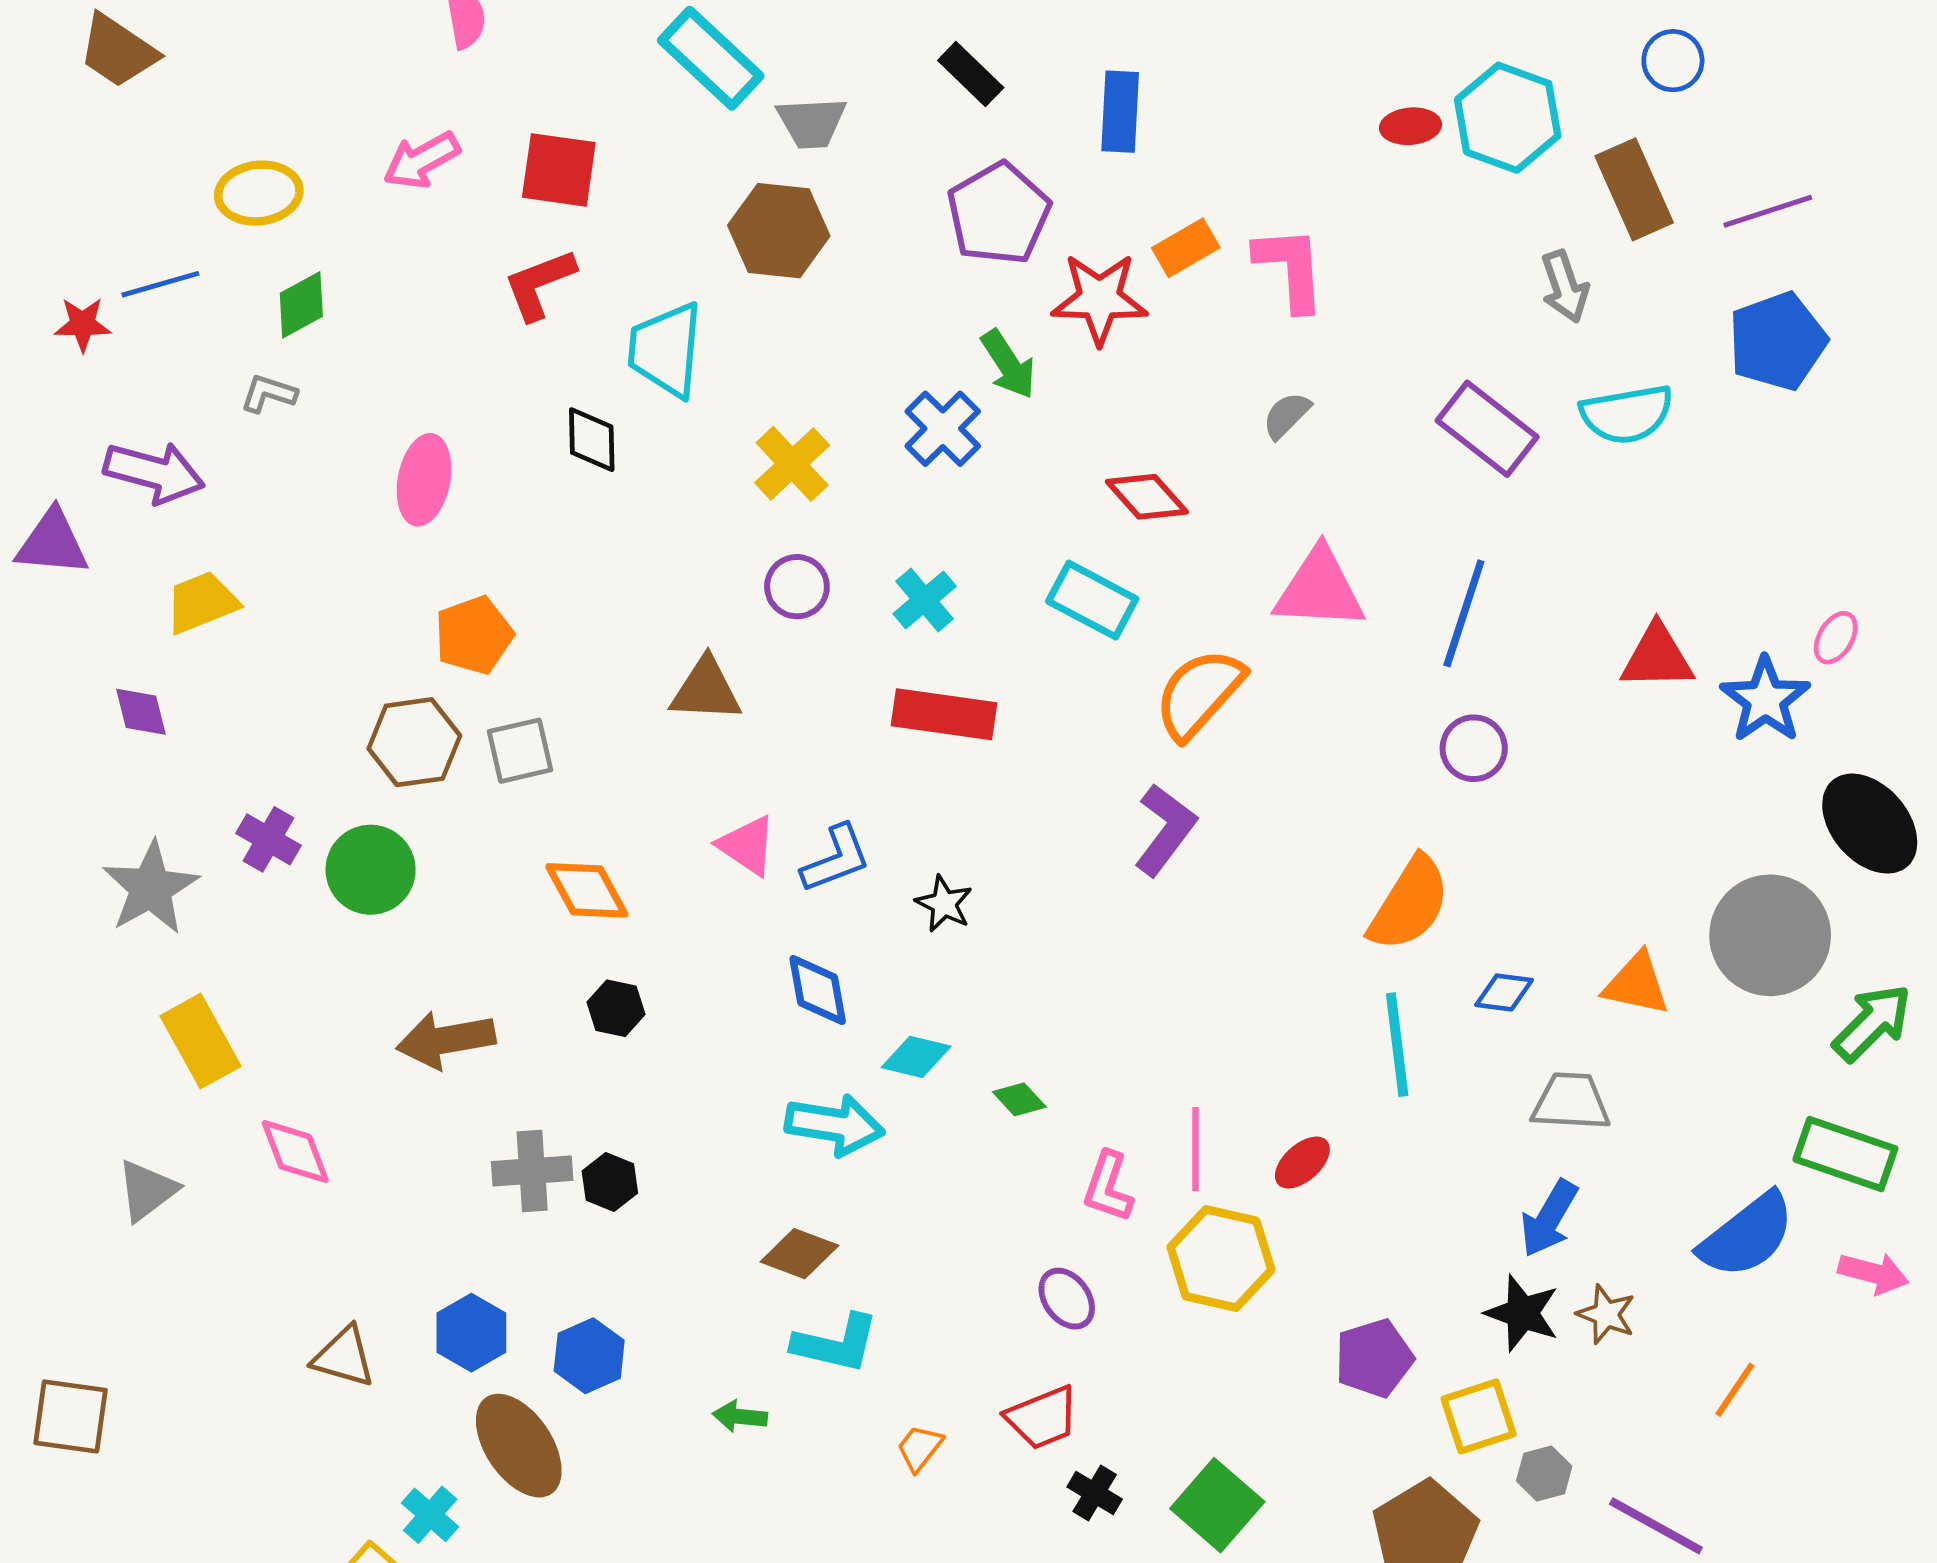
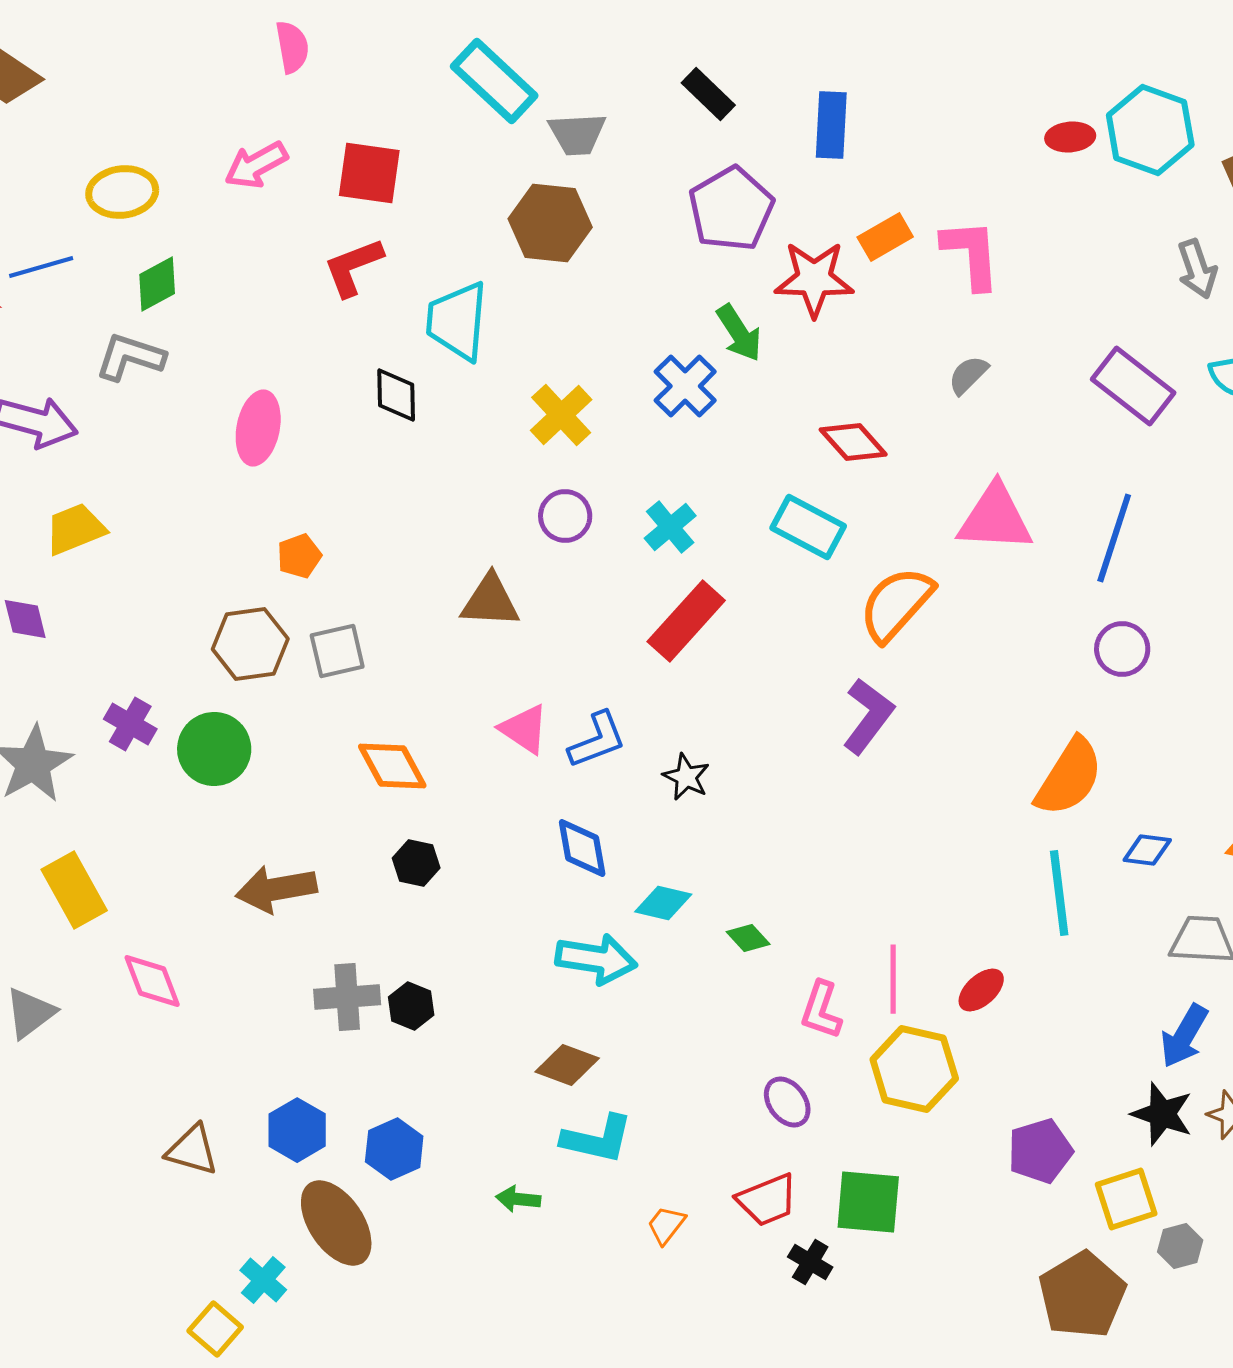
gray L-shape: (268, 393) -> (130, 357), size x1.5
orange pentagon: (474, 635) -> (299, 556), size x0.7
red rectangle: (944, 714) -> (686, 621), turned -56
green square: (1217, 1505) -> (868, 1202), moved, turned -36

